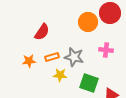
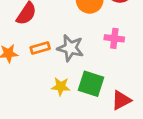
yellow star: (60, 75) -> (61, 86), moved

